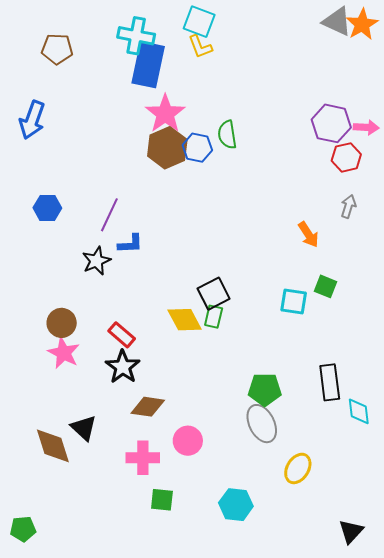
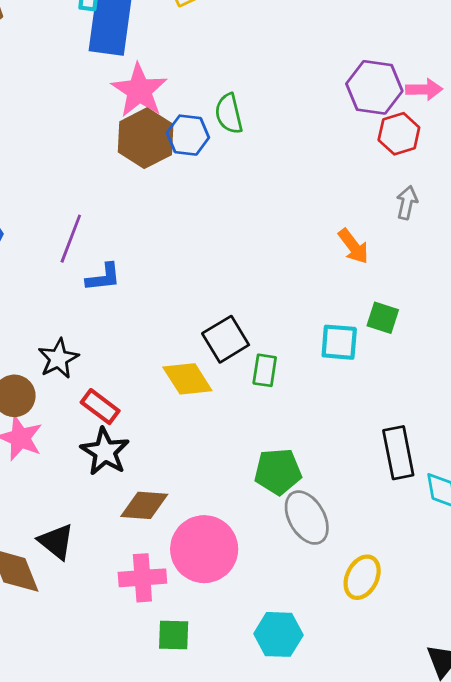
black star: (96, 261) -> (58, 359), moved
green rectangle: (214, 317) -> (265, 370), moved
green pentagon: (265, 390) -> (278, 471), moved
pink circle: (188, 441) -> (204, 549), size x1.6

